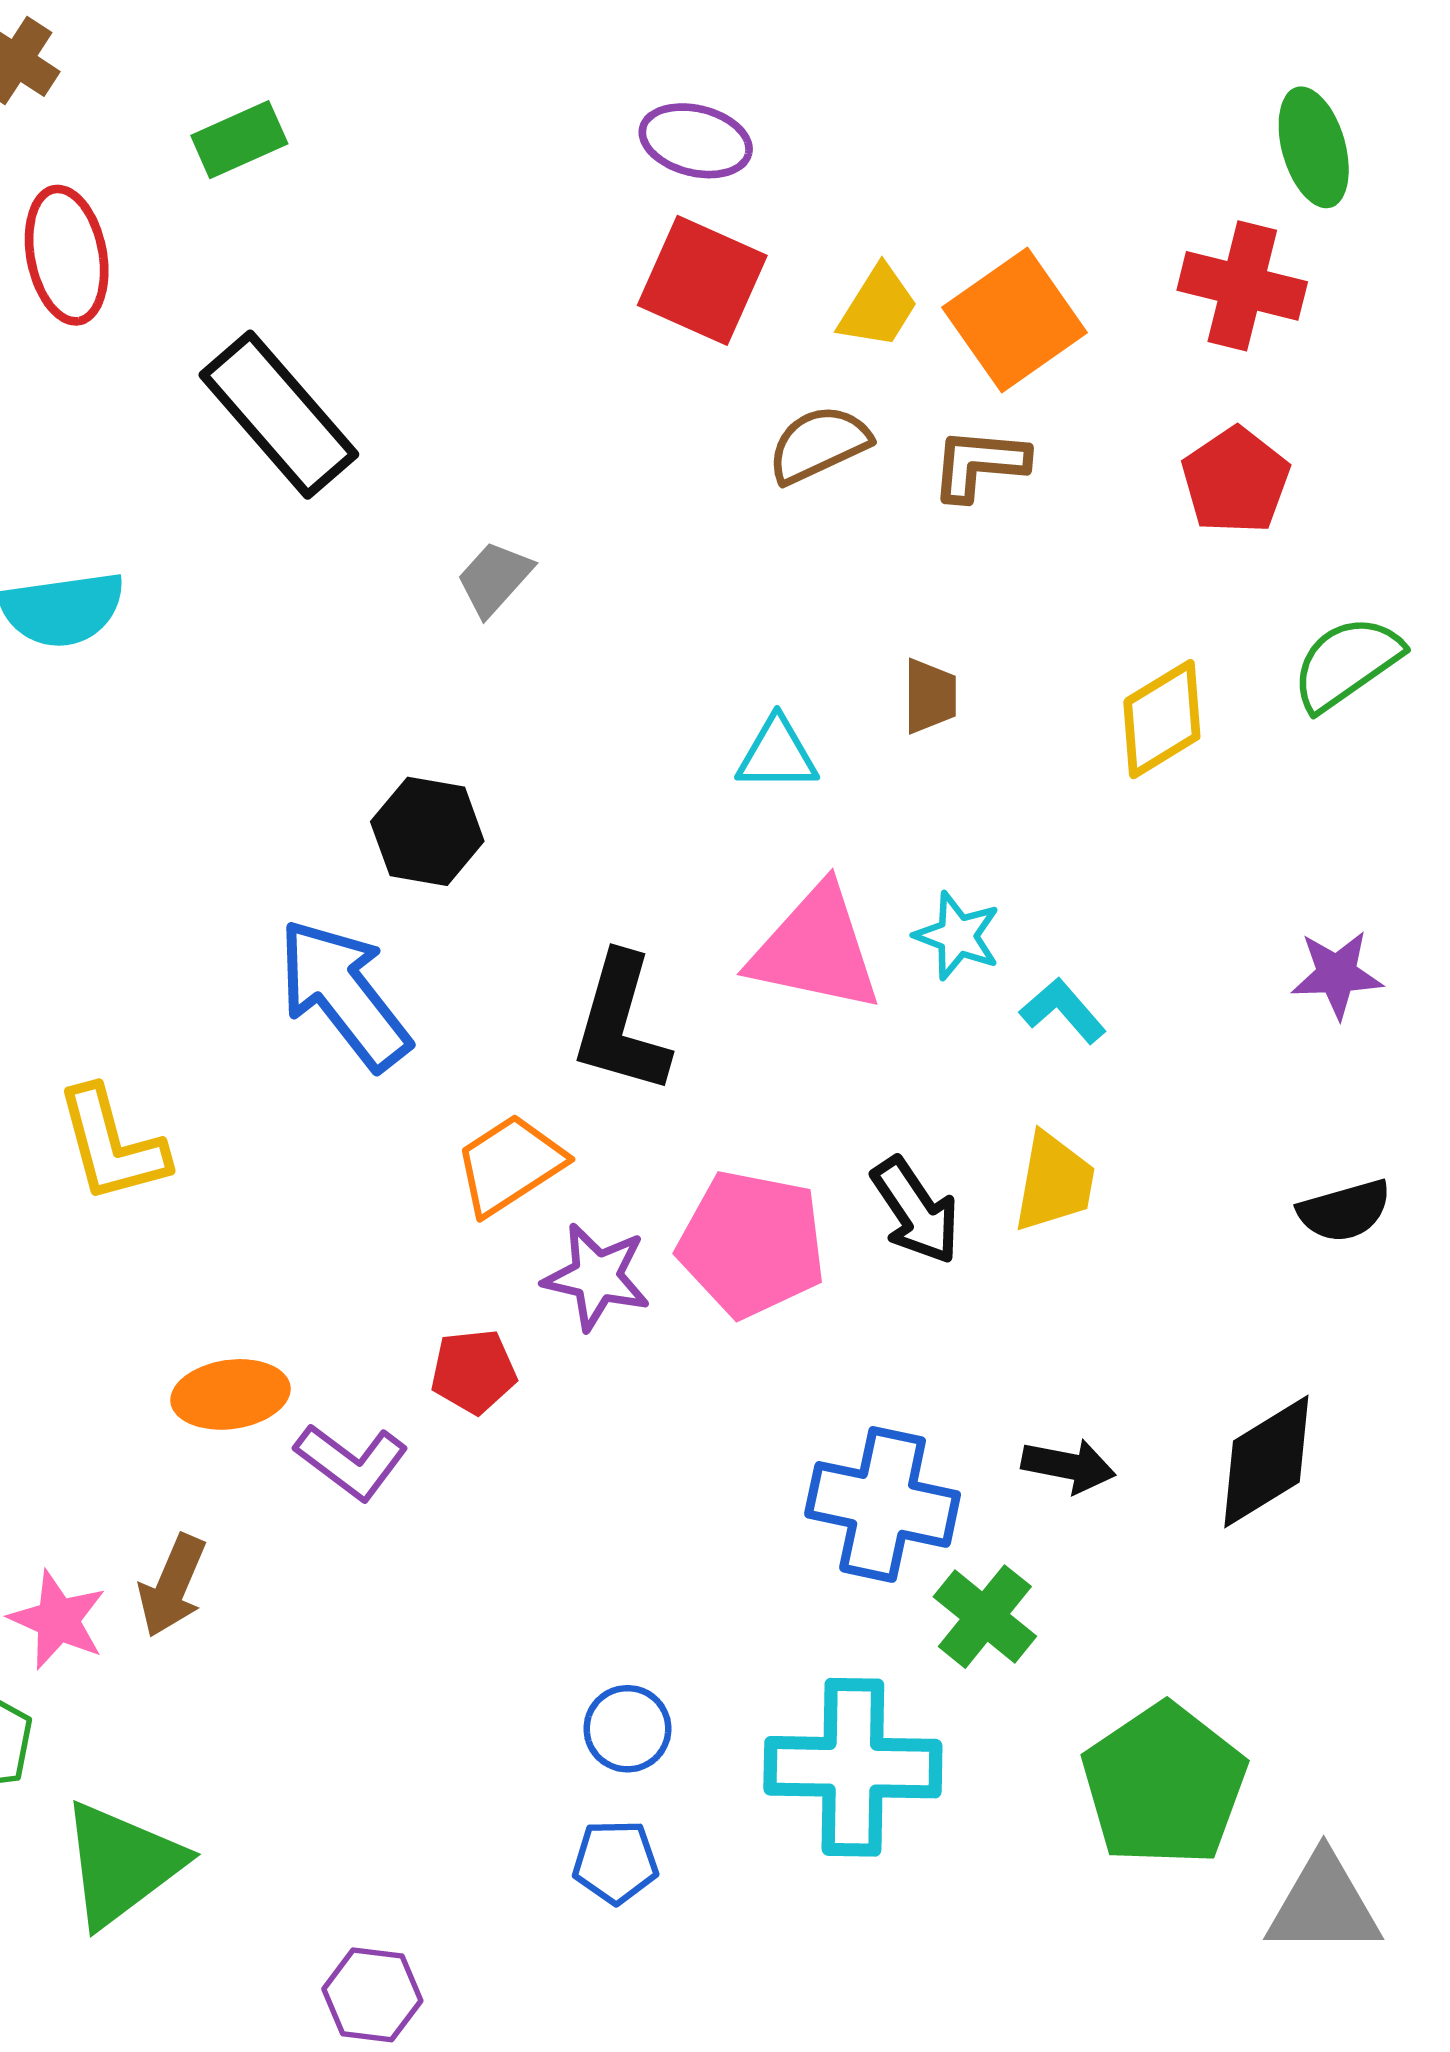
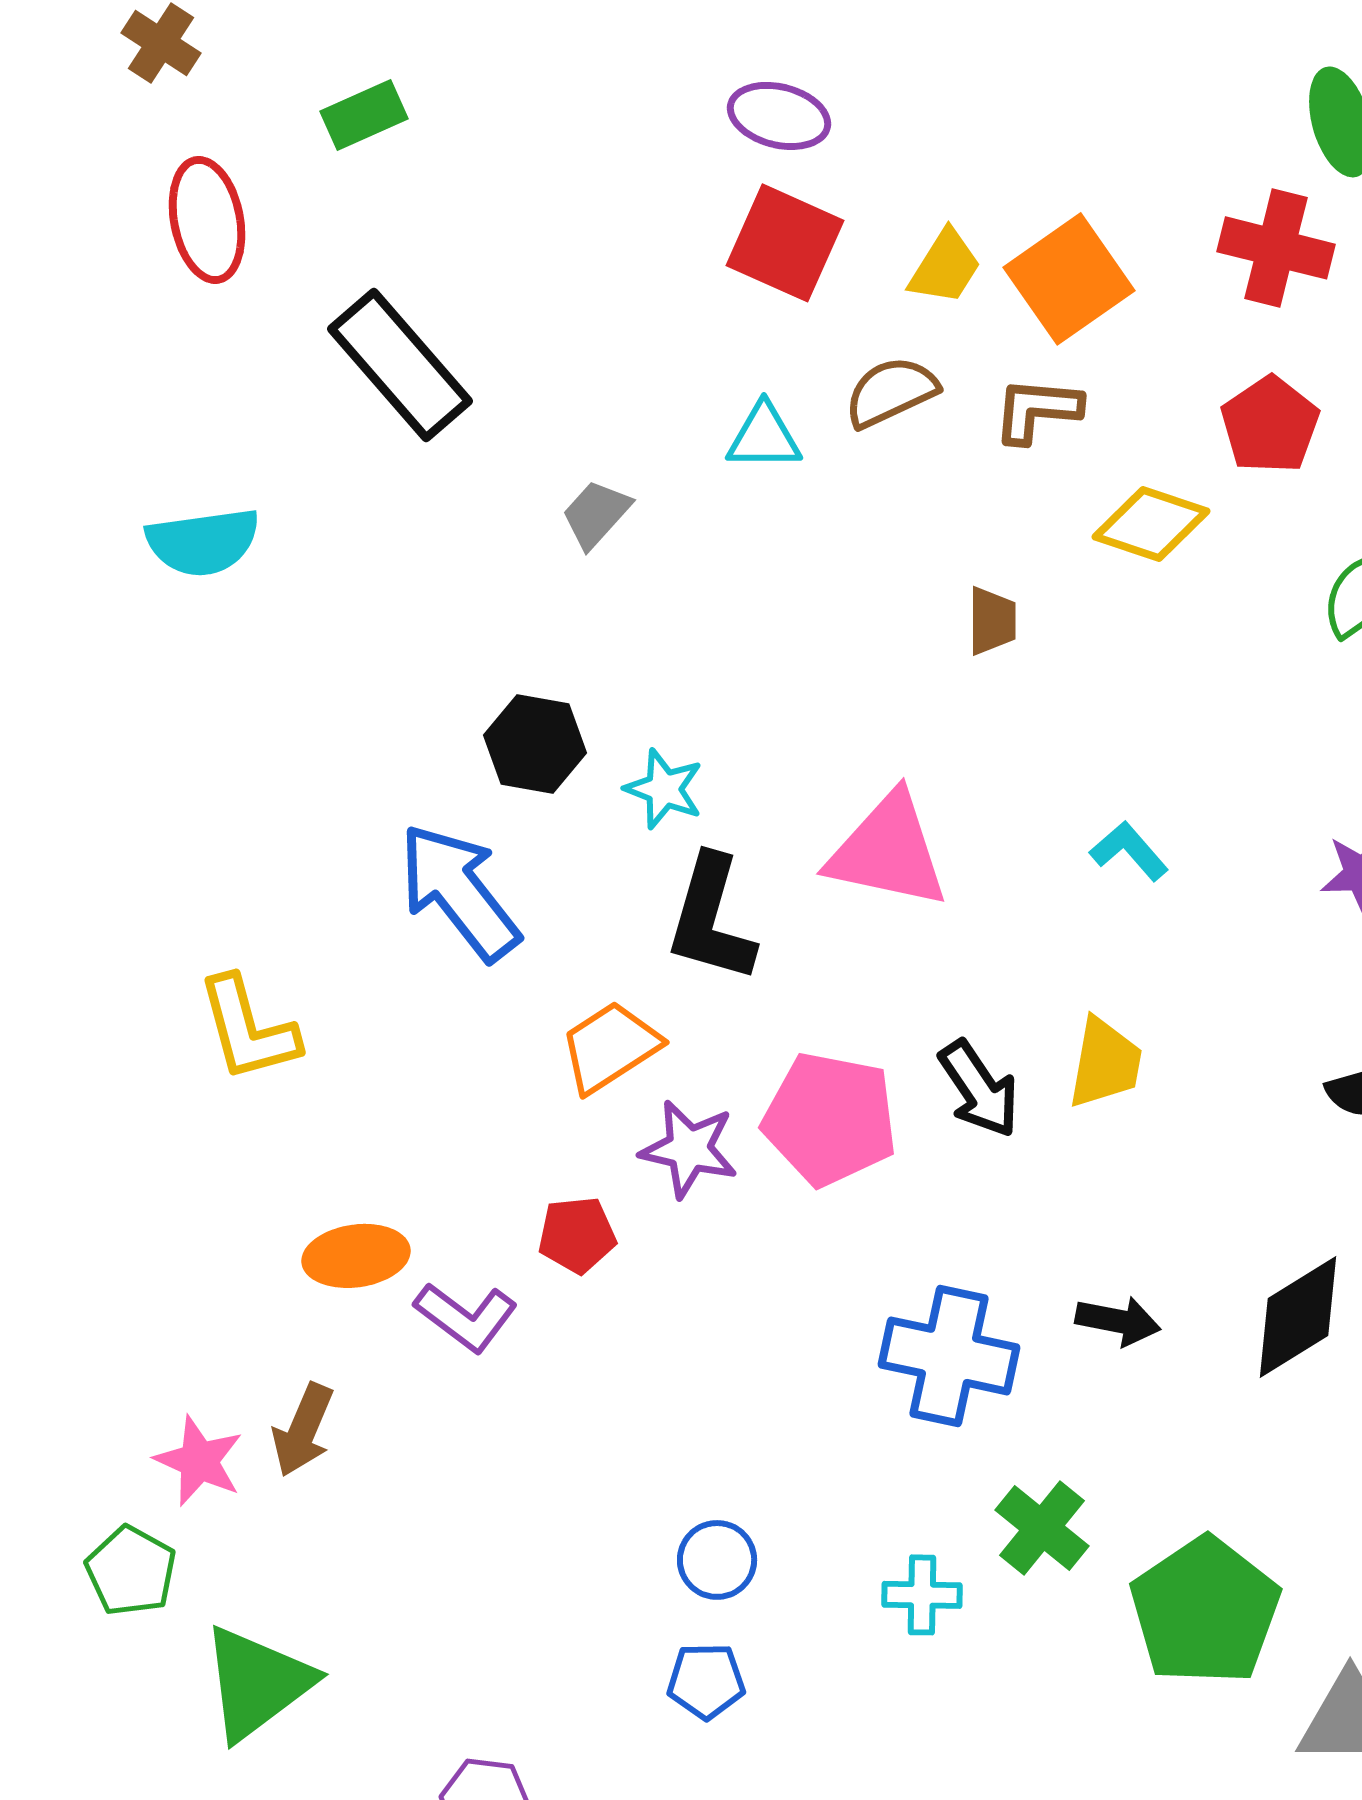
yellow diamond: (1162, 719) -> (1151, 524), moved, turned 50
cyan triangle: (777, 754) -> (764, 437), moved
cyan star: (957, 936) -> (664, 789), moved
cyan L-shape: (1063, 1011) -> (1129, 851), moved
green cross: (985, 1617) -> (1042, 1528), moved
cyan cross: (853, 1767) -> (922, 1595), size x0.5

